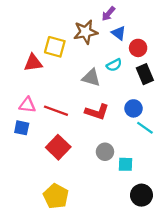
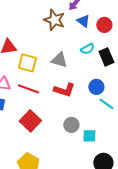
brown star: (86, 32) -> (54, 20), turned 30
yellow square: (55, 47) -> (27, 63), moved
red circle: (138, 48) -> (104, 25), moved
cyan semicircle: (114, 65) -> (87, 49), moved

